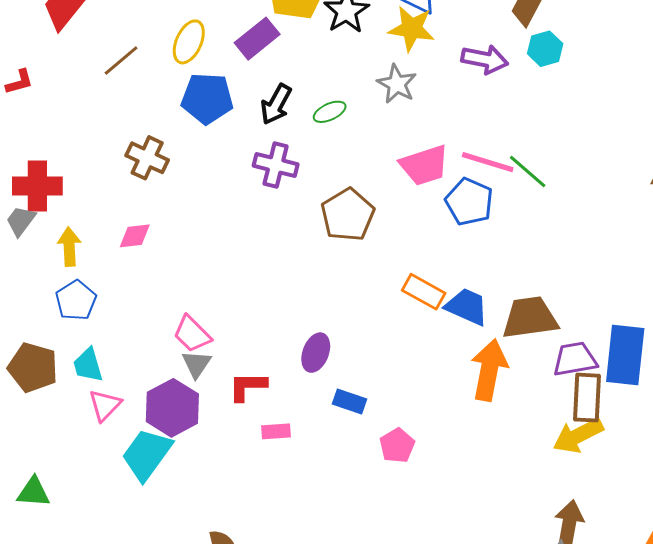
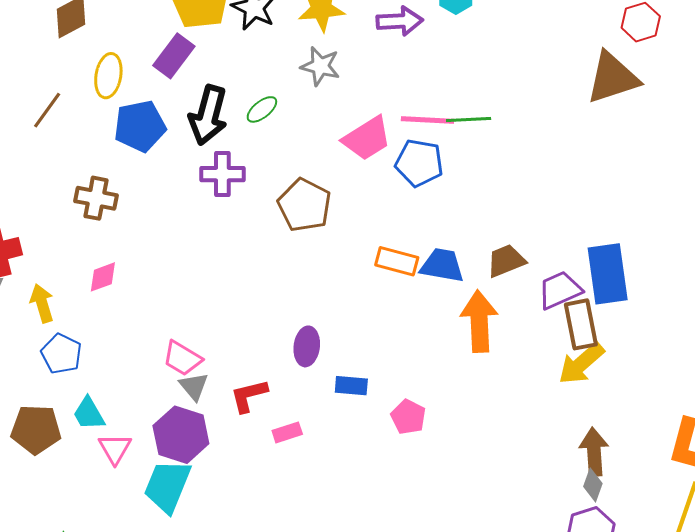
black arrow: (276, 104) -> (208, 115), size x1.4
green line: (528, 172) -> (469, 119), turned -30
brown trapezoid: (530, 318) -> (506, 261), size x0.7

